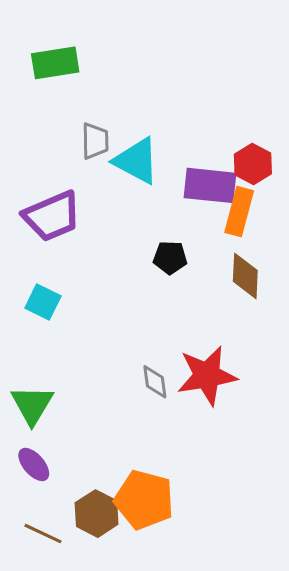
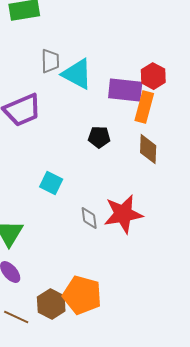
cyan square: (43, 302) -> (51, 183), moved

